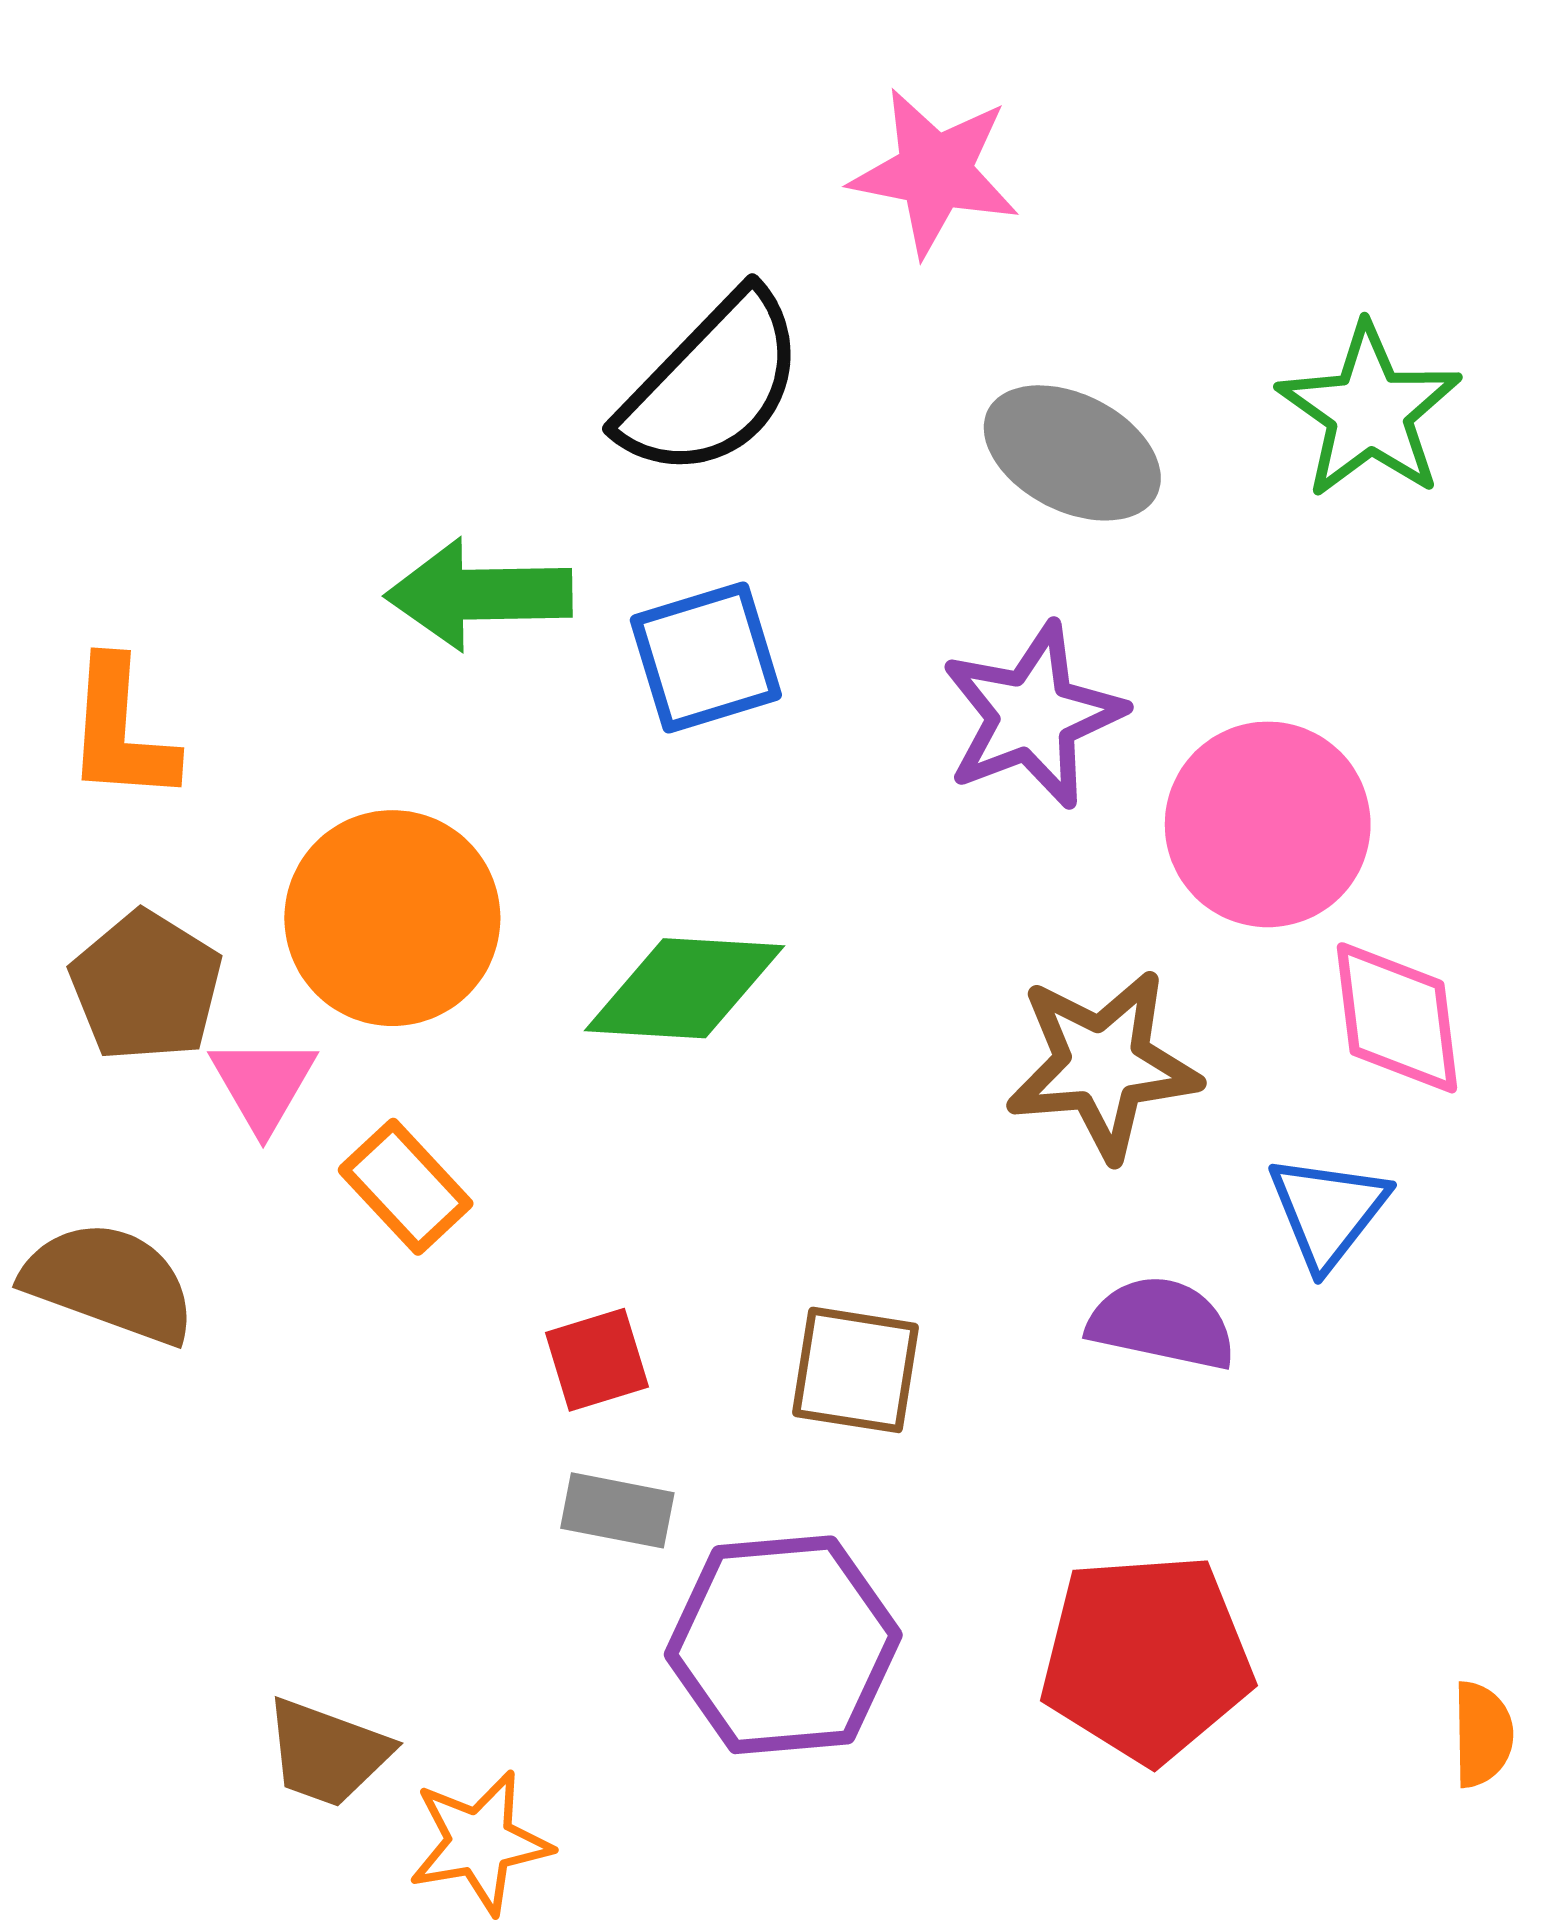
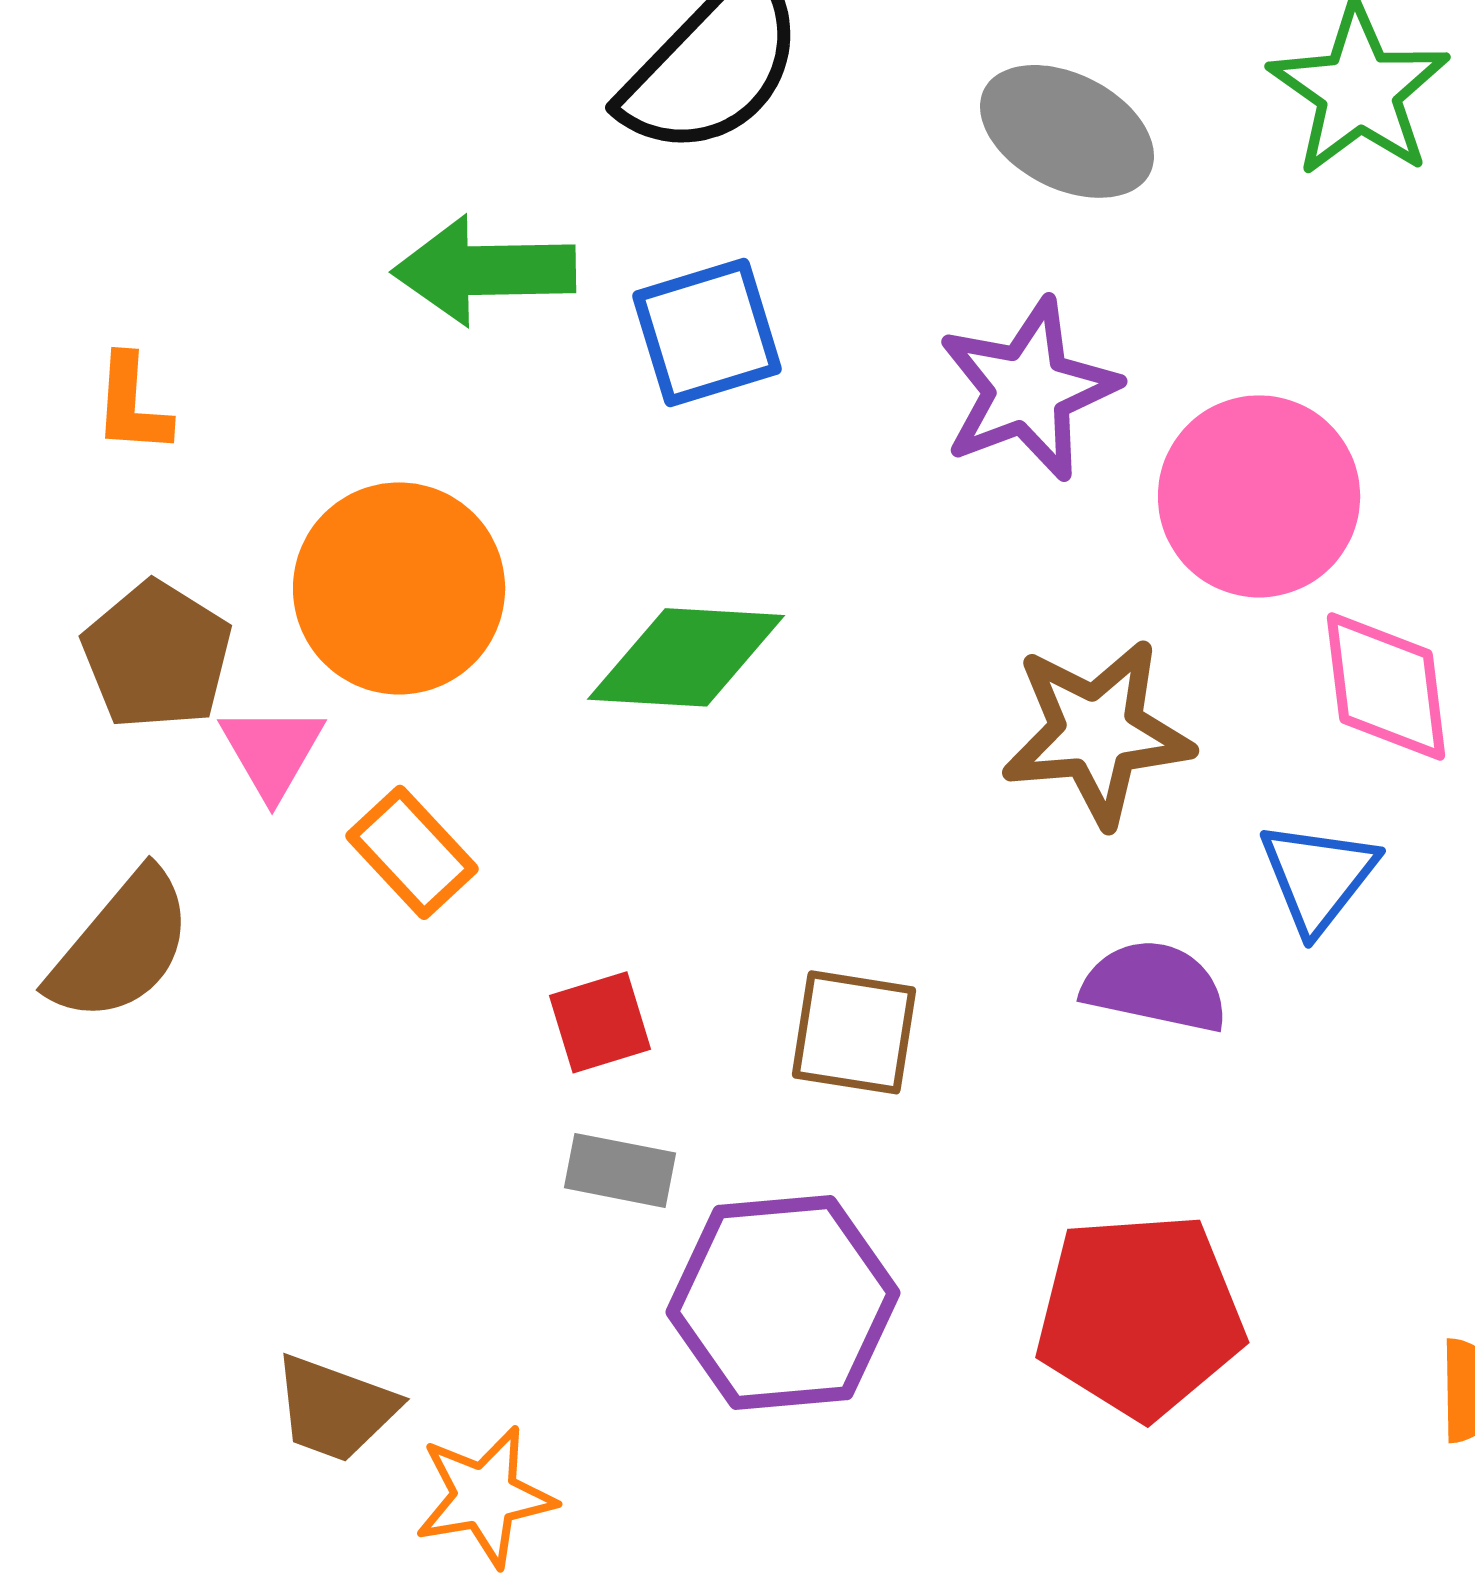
orange L-shape: (121, 731) -> (132, 404), size x0.7
brown semicircle: (109, 1282) -> (121, 946), turned 110

